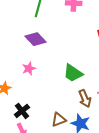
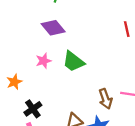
green trapezoid: (73, 73) -> (73, 62), moved

